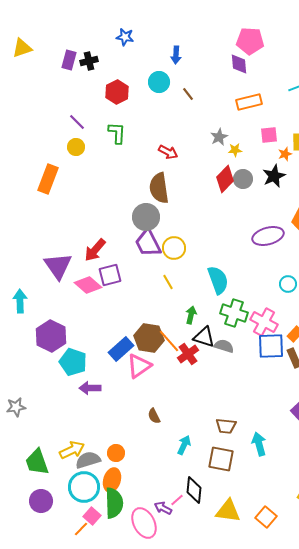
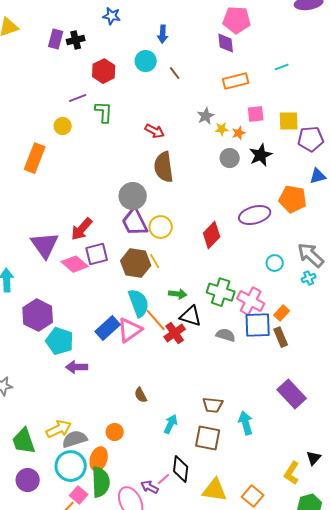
purple line: (77, 122) -> (78, 98), moved, turned -66
orange star: (285, 154) -> (239, 133), moved
red diamond: (225, 179) -> (212, 235), moved
brown semicircle: (159, 188) -> (164, 167), moved
cyan semicircle: (218, 280) -> (139, 303), moved
green arrow: (191, 315) -> (178, 294), turned 84
brown hexagon: (149, 338) -> (136, 263), moved
gray semicircle: (224, 346) -> (226, 335), moved
pink triangle: (139, 366) -> (130, 330), moved
orange circle: (116, 453) -> (115, 432), moved

